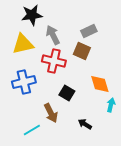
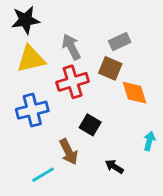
black star: (32, 15) -> (26, 20), moved
red cross: (54, 61) -> (73, 82), turned -30
orange diamond: (100, 84) -> (134, 93), moved

